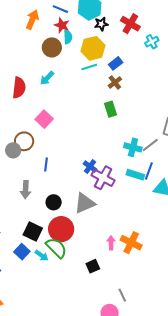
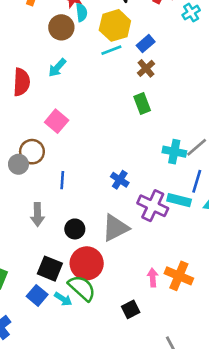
cyan rectangle: (135, 175) -> (179, 200), moved
purple cross: (103, 178) -> (153, 206), moved

